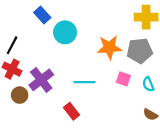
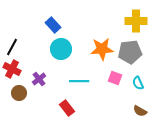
blue rectangle: (42, 15) -> (53, 25), moved
cyan circle: (65, 32) -> (61, 49), moved
purple cross: (41, 80) -> (39, 79), size x0.6

